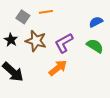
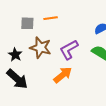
gray square: (23, 17) -> (27, 23), turned -32
black star: (11, 40) -> (15, 55), moved

